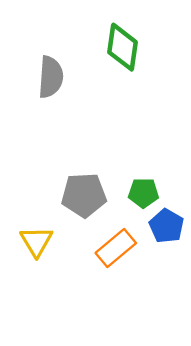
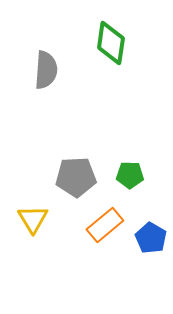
blue pentagon: (167, 226) -> (151, 238), moved

